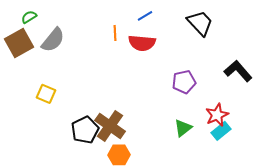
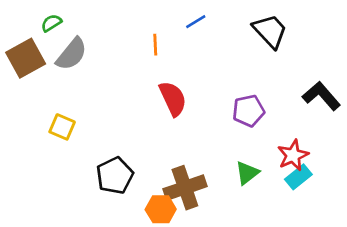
green semicircle: (29, 17) -> (51, 23), moved
red semicircle: (142, 43) -> (173, 99), moved, turned -120
brown cross: (110, 126) -> (185, 188), moved, turned 36

